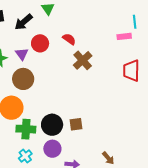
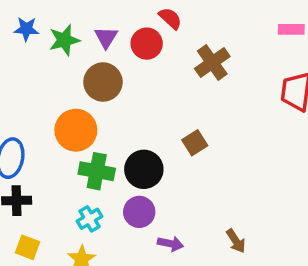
red semicircle: (69, 39) -> (170, 18), moved
red circle: (40, 43) -> (147, 44), moved
brown square: (76, 124) -> (195, 143), moved, turned -32

